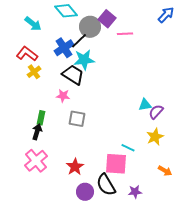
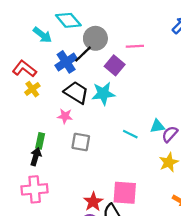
purple square: (107, 19) -> (115, 65), moved
cyan arrow: (33, 24) -> (42, 35), moved
cyan star: (84, 60) -> (103, 94), moved
cyan line: (128, 148) -> (130, 134), moved
pink cross: (36, 161) -> (35, 189), turned 35
red star: (75, 167) -> (93, 202), moved

